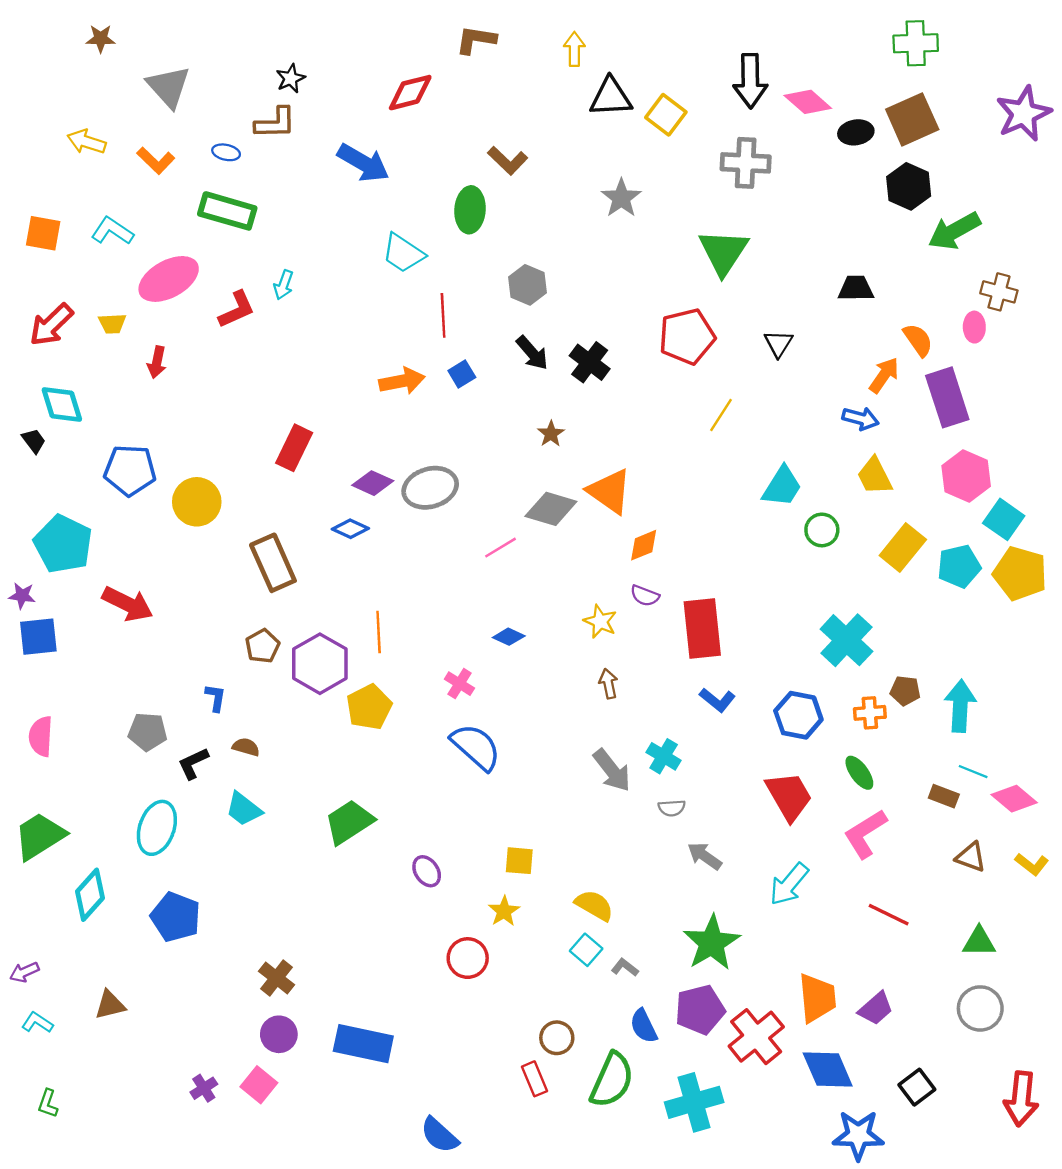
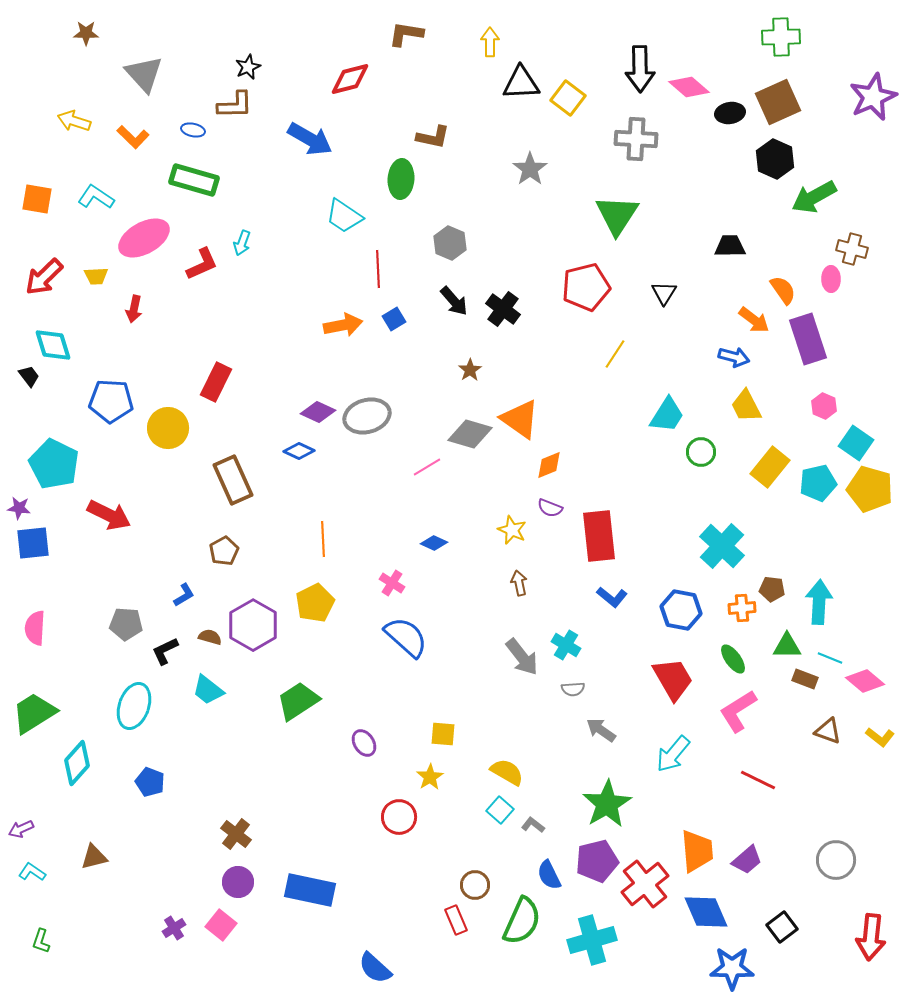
brown L-shape: (508, 161) -> (433, 137), turned -32
orange arrow: (884, 375) -> (754, 320), turned 92
red rectangle: (294, 448) -> (216, 382), moved
pink hexagon: (966, 476) -> (824, 406), size x0.6
purple hexagon: (320, 664) -> (253, 625), moved
blue L-shape: (216, 698) -> (184, 595), turned 50
blue pentagon: (176, 917) -> (150, 782), size x0.7
green triangle: (979, 942) -> (787, 646), moved

